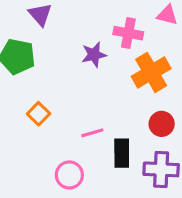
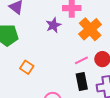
pink line: (92, 133) -> (81, 60), moved

